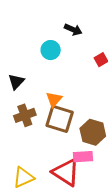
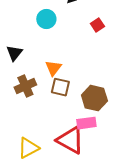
brown square: (60, 119) -> (60, 87), size x0.7

